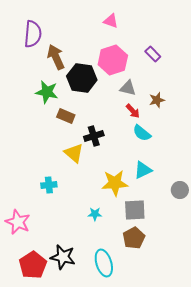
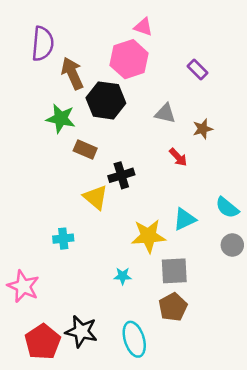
pink hexagon: (113, 60) -> (129, 59), moved
red arrow: (133, 111) -> (178, 157), moved
cyan semicircle: (142, 133) -> (227, 208), moved

